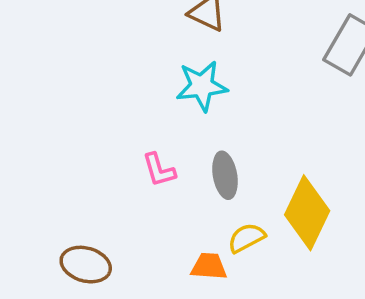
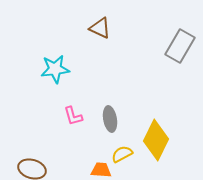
cyan star: (202, 86) -> (55, 69), moved

